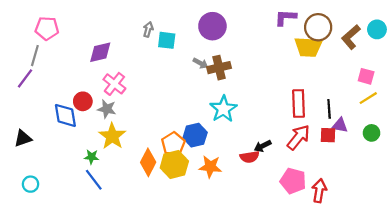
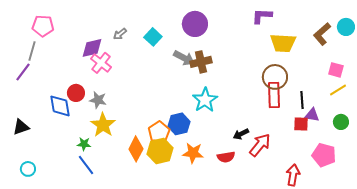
brown circle: (318, 27) -> (275, 77), moved
gray arrow: (148, 29) -> (120, 34), moved, turned -144
cyan square: (167, 40) -> (153, 37), turned 36
gray arrow: (200, 63) -> (184, 58), size x1.5
pink cross: (114, 84) -> (101, 63), moved
red arrow: (299, 137) -> (260, 145), moved
red semicircle: (249, 157) -> (226, 157), moved
pink pentagon: (293, 181) -> (324, 155), moved

